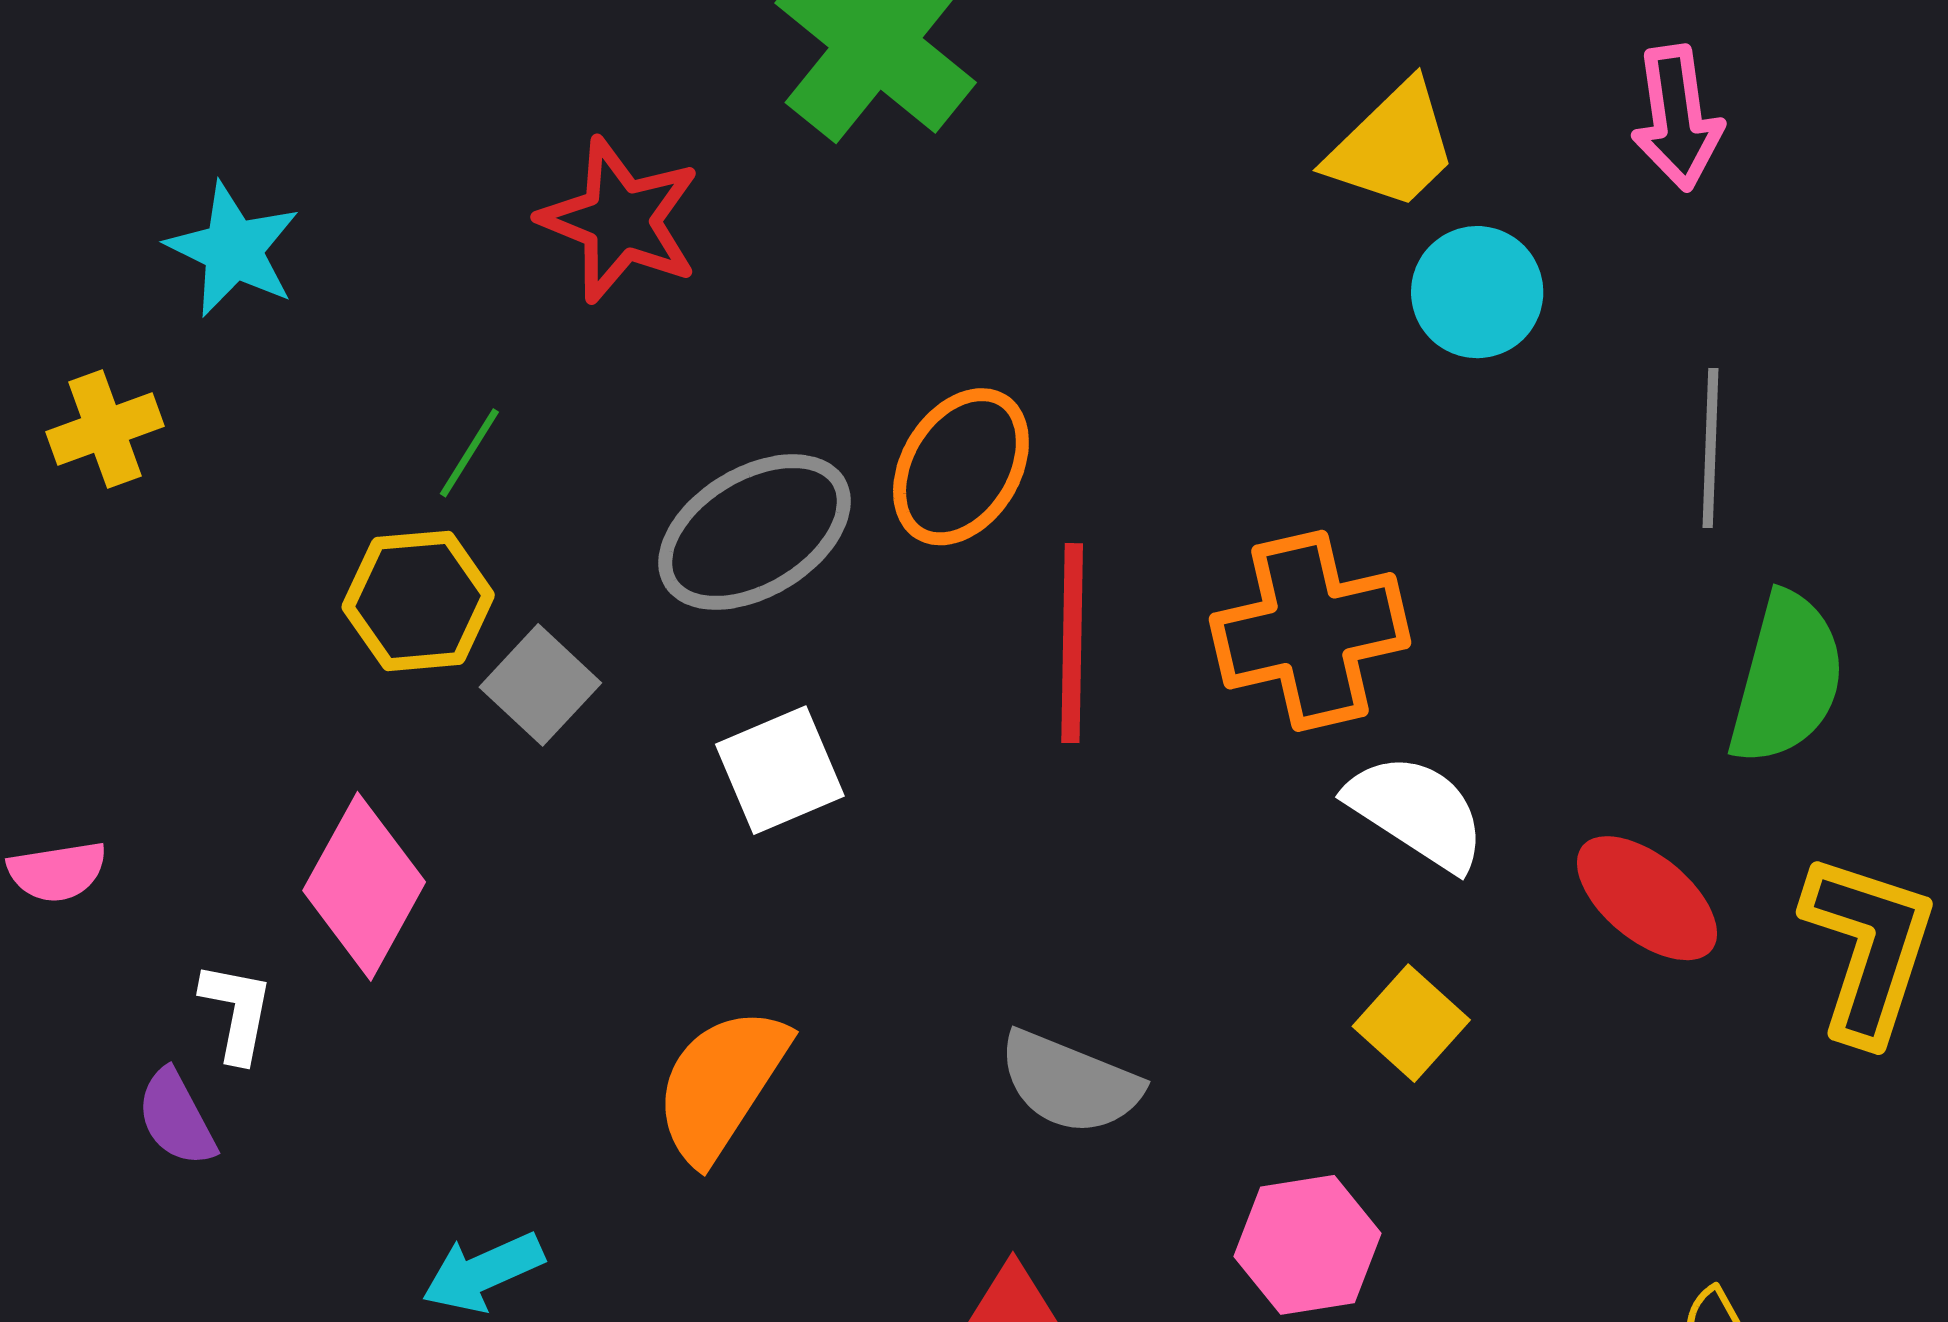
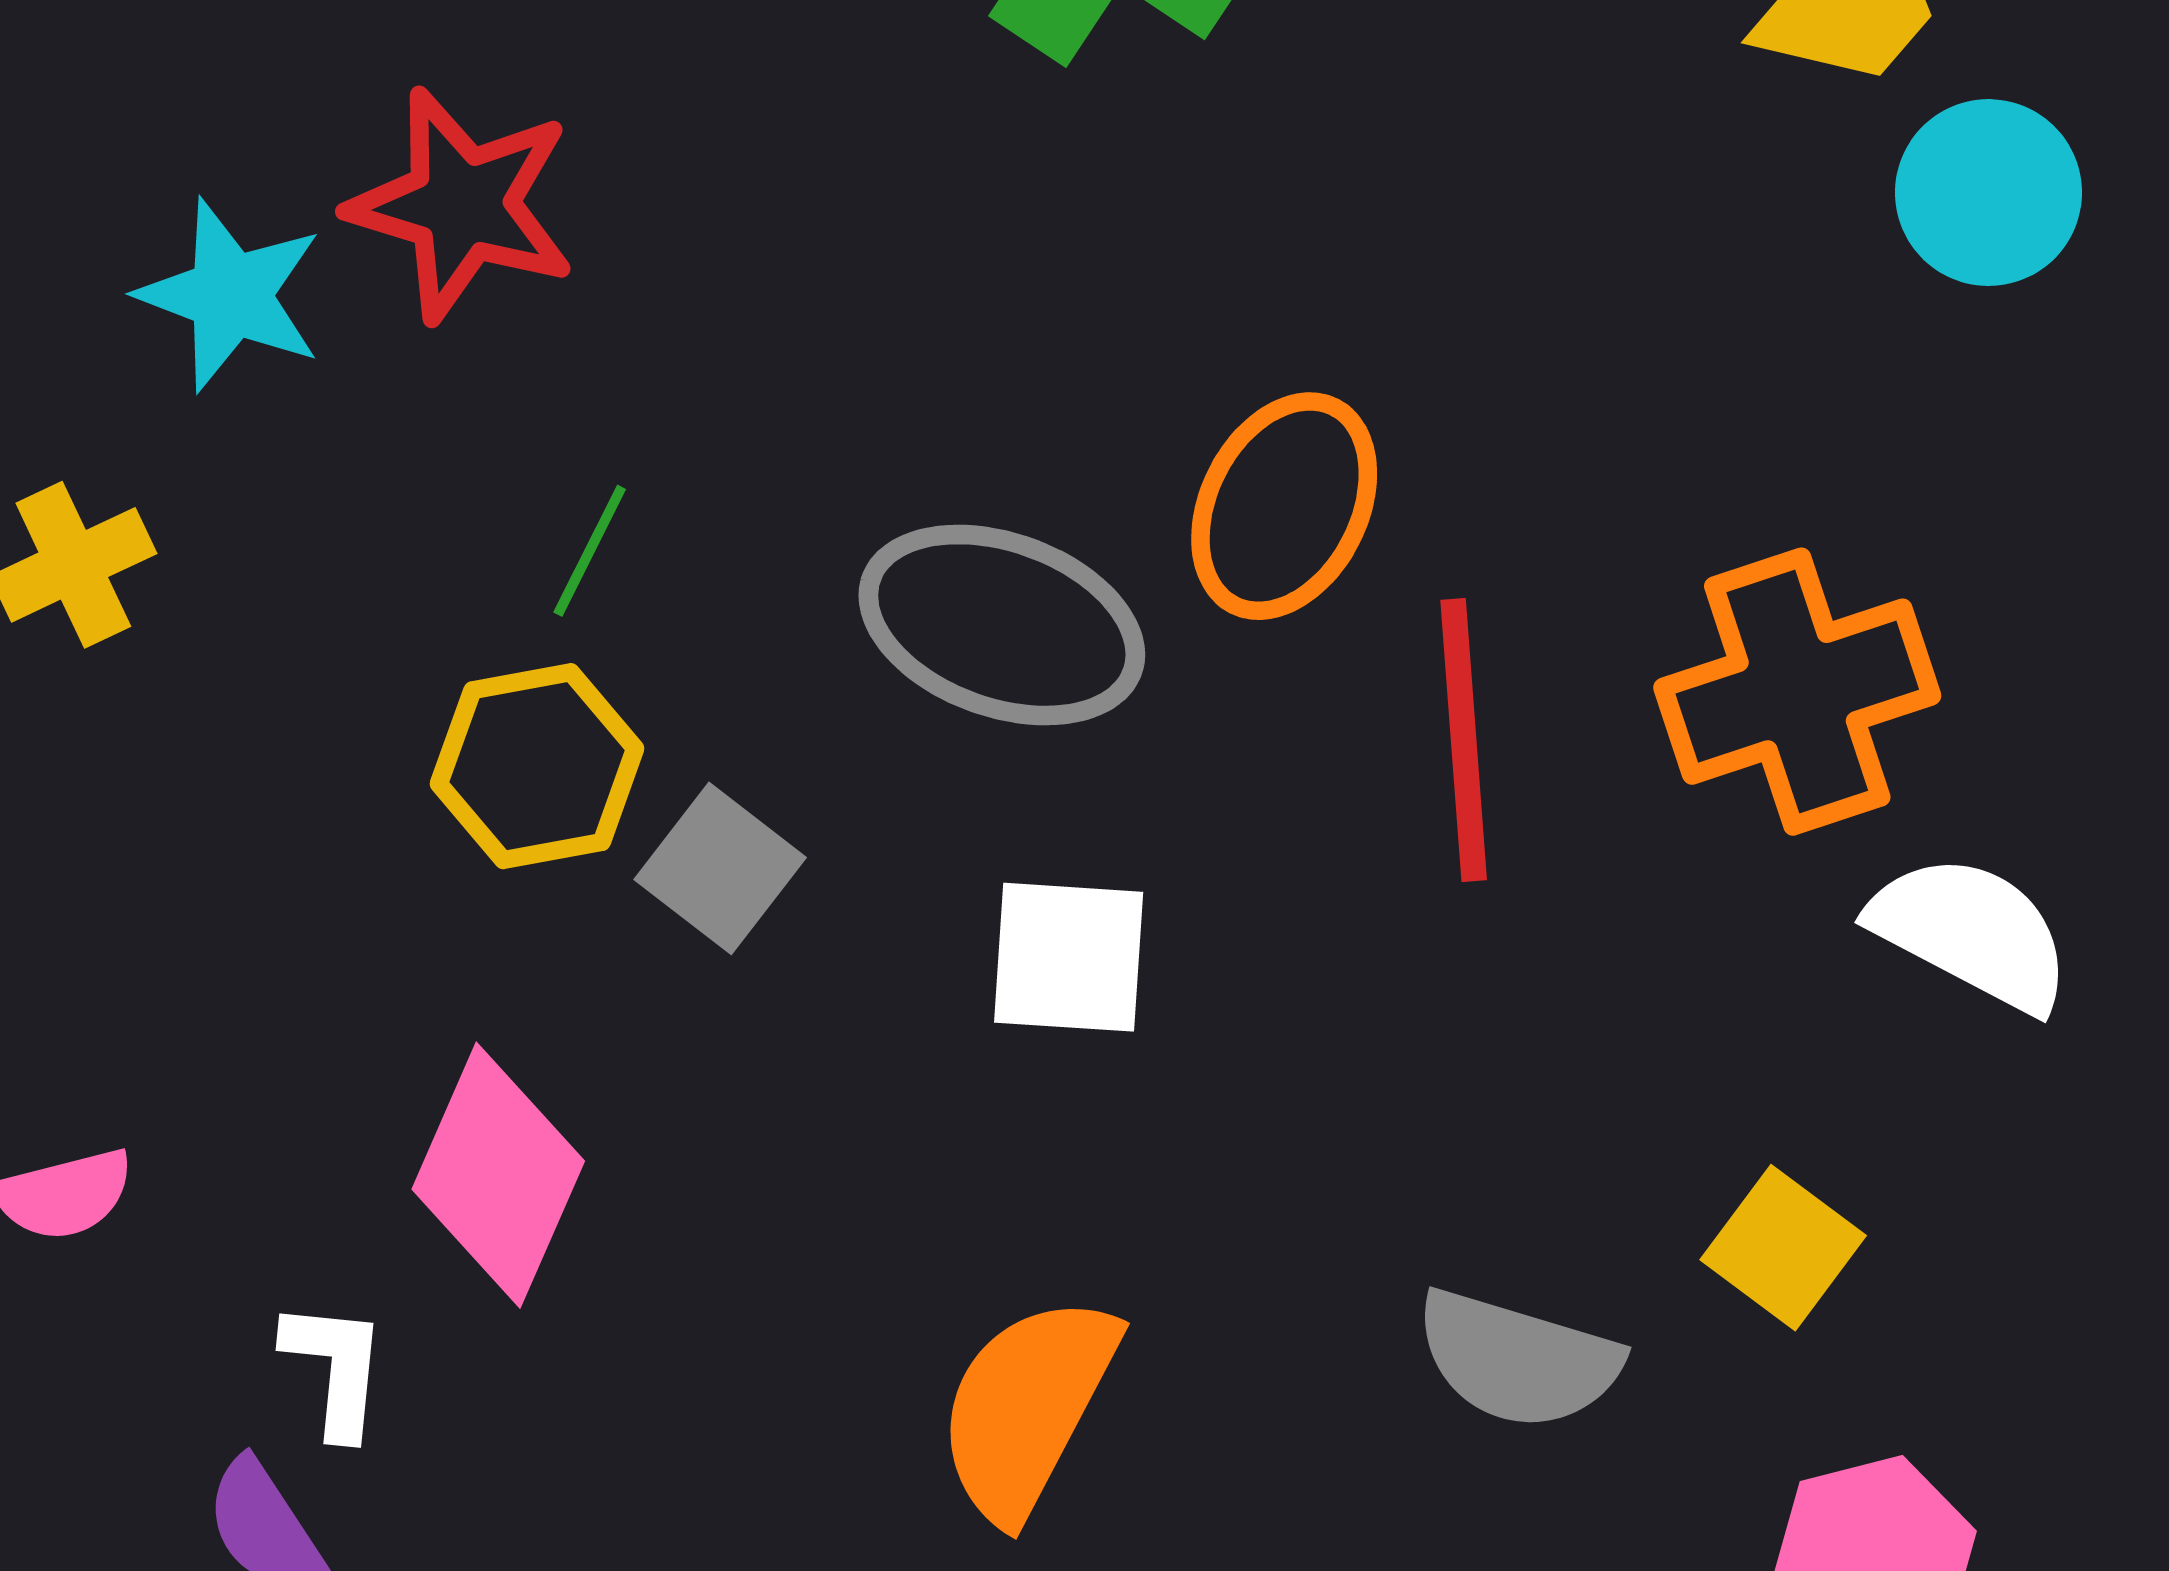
red star: (620, 220) -> (462, 205), moved
gray ellipse: (755, 532) -> (1002, 625), turned 56
white square: (780, 770) -> (1069, 957), turned 32
yellow square: (1411, 1023) -> (1783, 1248), moved

